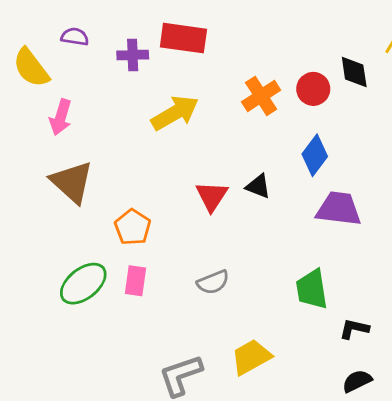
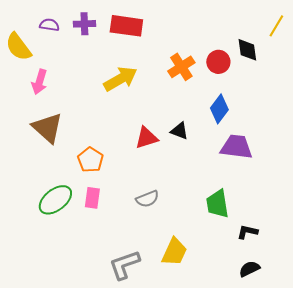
purple cross: (133, 55) -> (84, 24), moved
red triangle: (212, 196) -> (146, 138), turned 40
yellow trapezoid: (251, 357) -> (174, 252), turned 144

